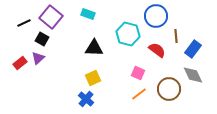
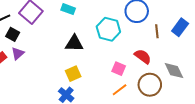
black square: (42, 39) -> (13, 34), moved
blue rectangle: (193, 49) -> (180, 27), moved
red semicircle: (157, 50) -> (143, 56), moved

